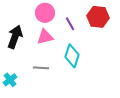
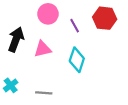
pink triangle: (45, 37) -> (43, 49), moved
gray line: (41, 68) -> (44, 93), moved

